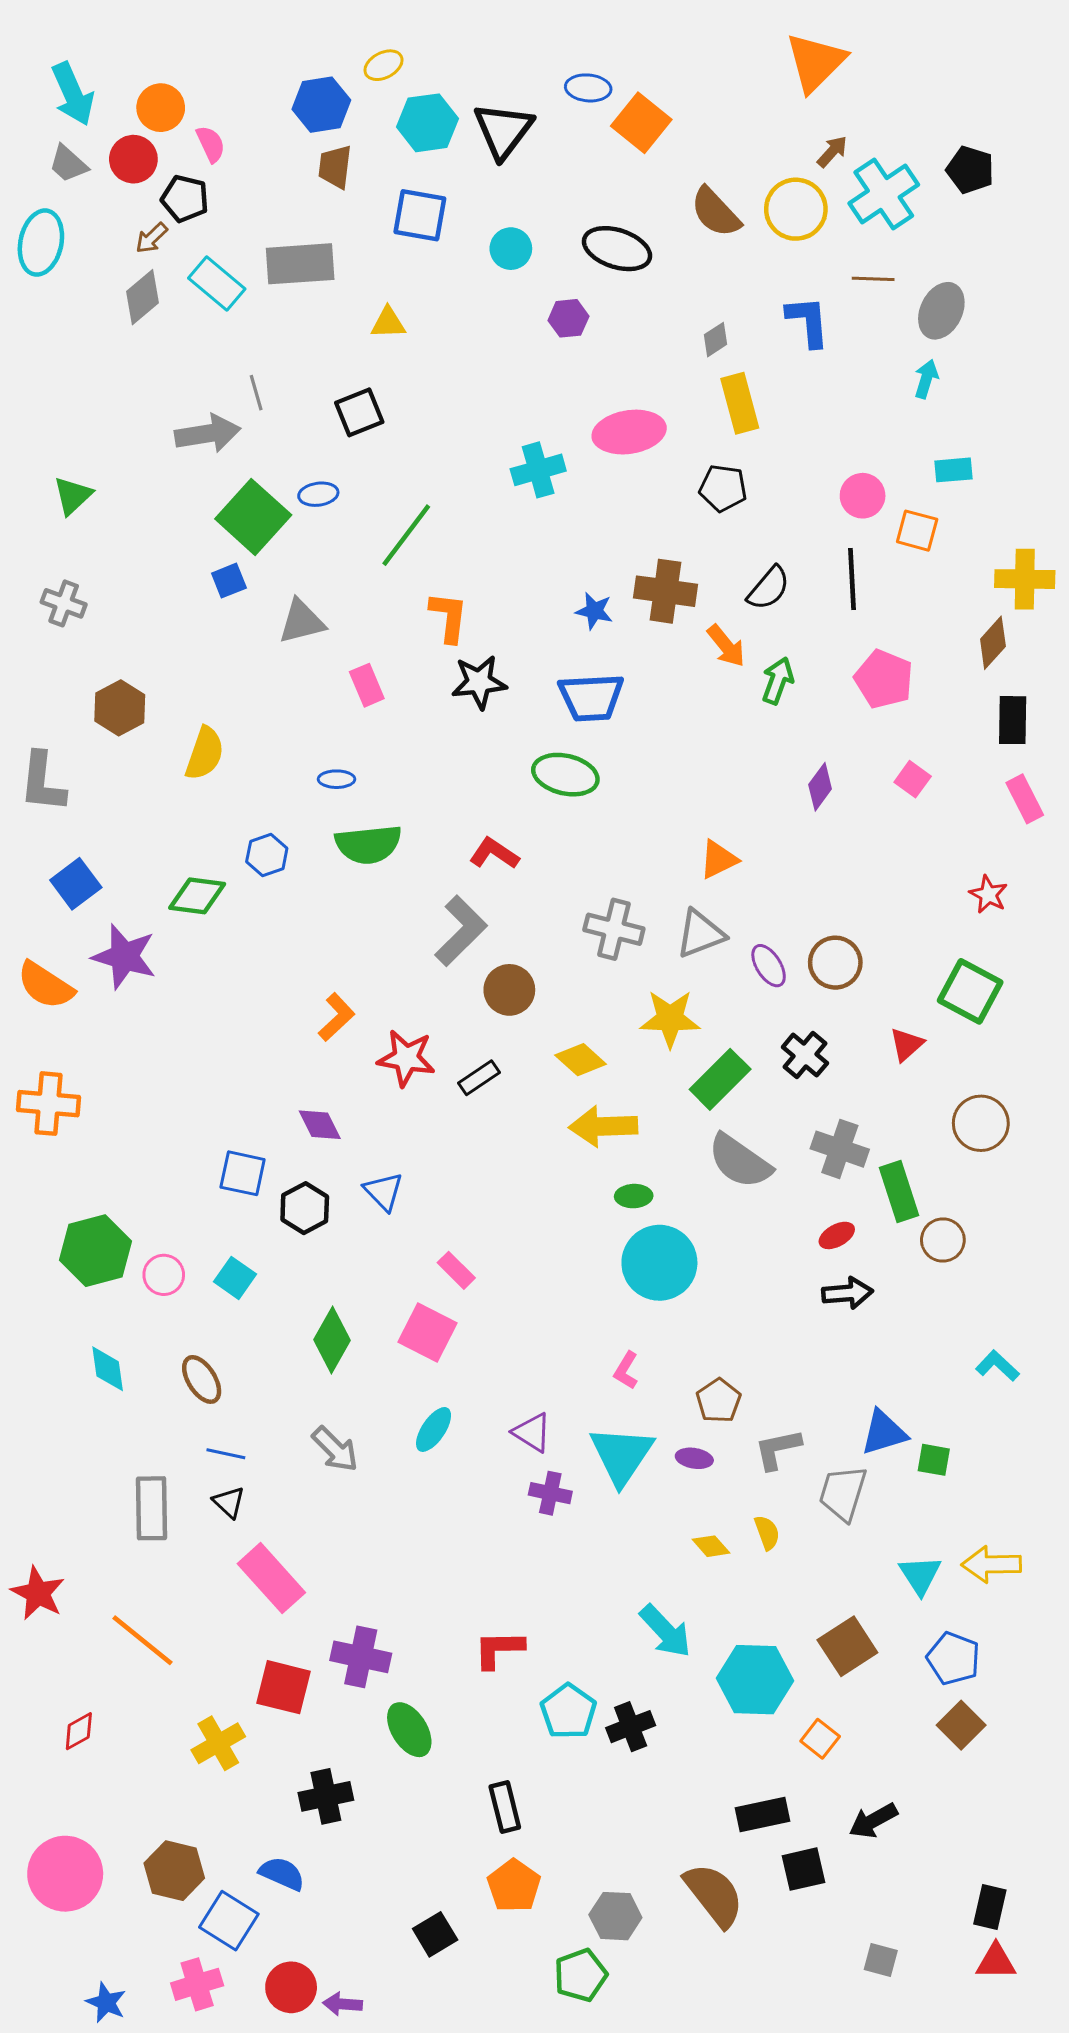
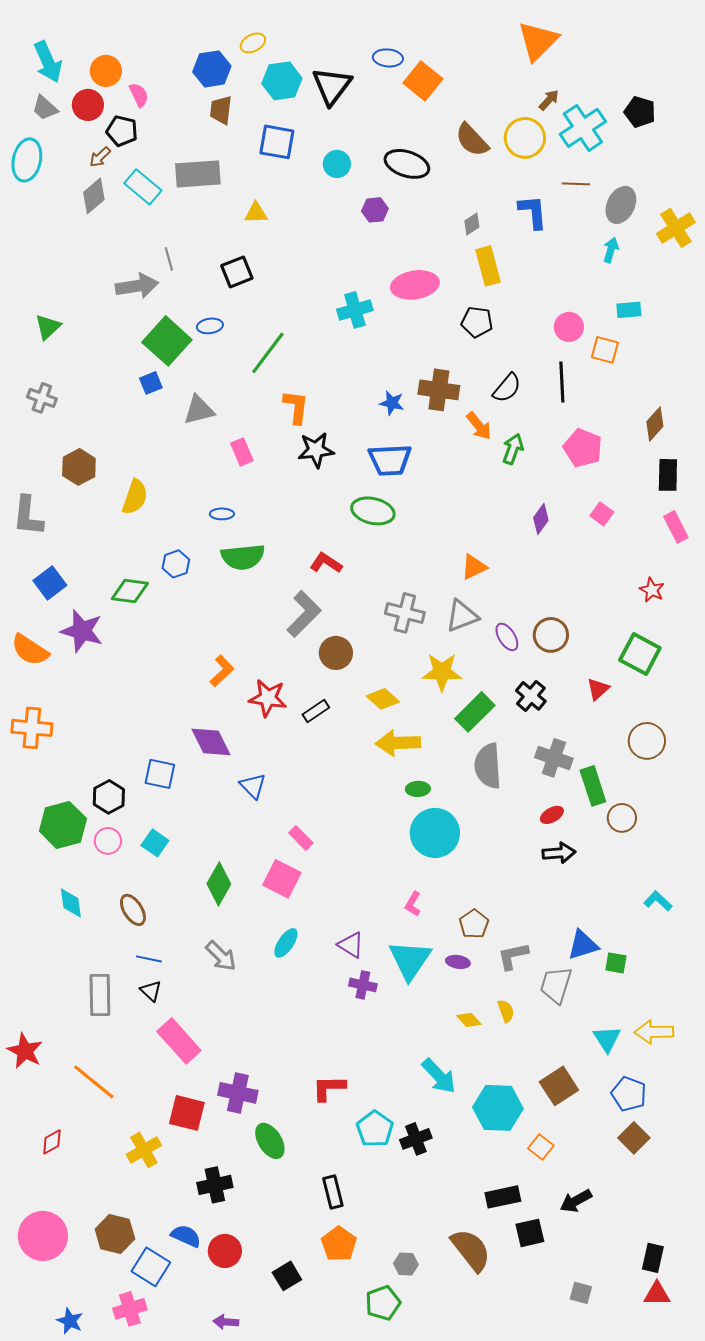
yellow cross: (1025, 579) -> (676, 228), moved, turned -33
purple diamond: (320, 1125) -> (211, 742), size x1.4
gray semicircle: (740, 1161) -> (488, 766), turned 51
black hexagon: (305, 1208) -> (109, 797), moved
gray hexagon: (615, 1916) -> (406, 1264), size x0.7
red circle: (291, 1987) -> (225, 1251), moved

